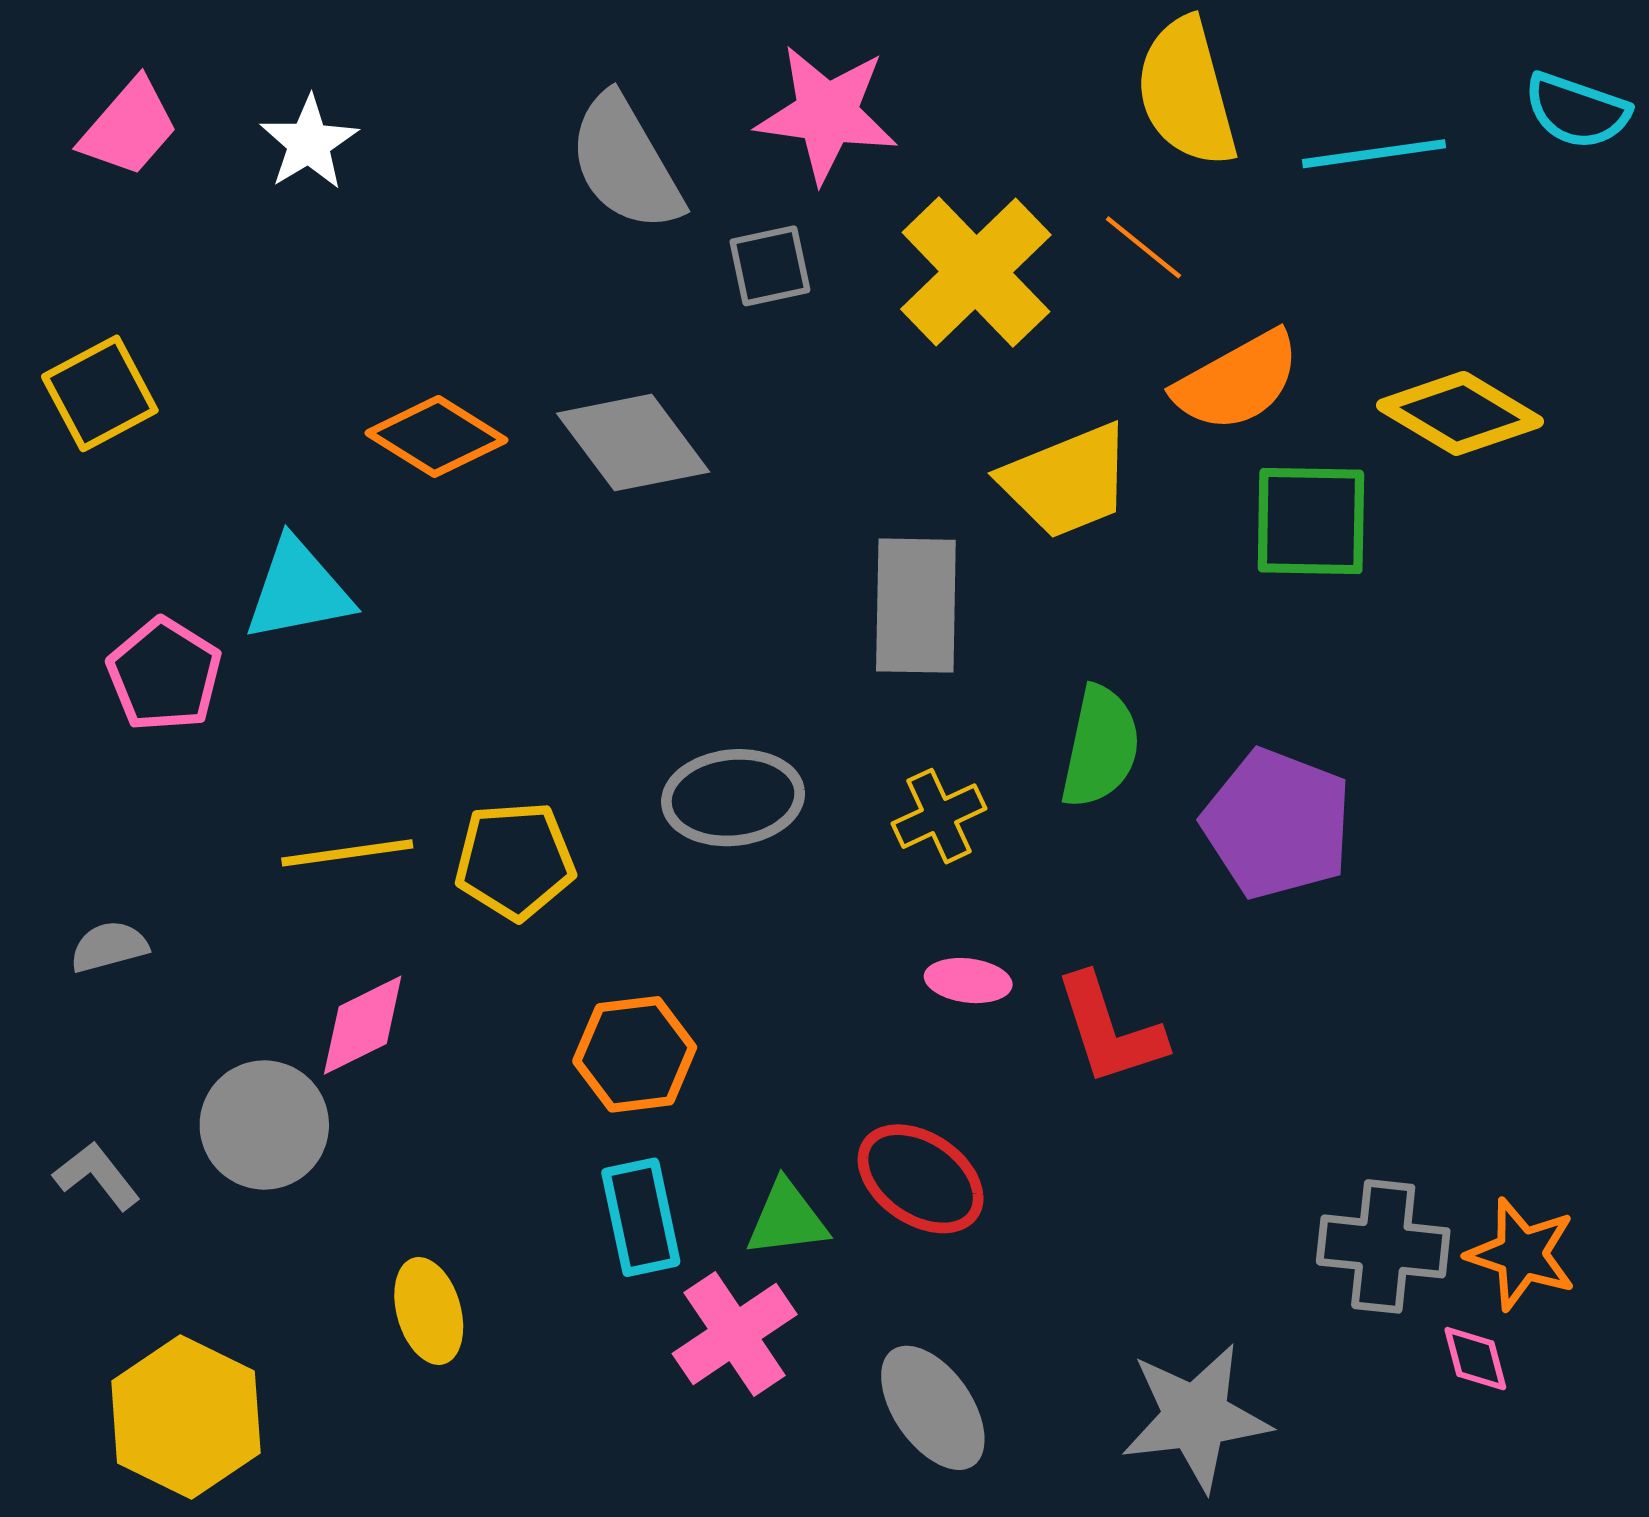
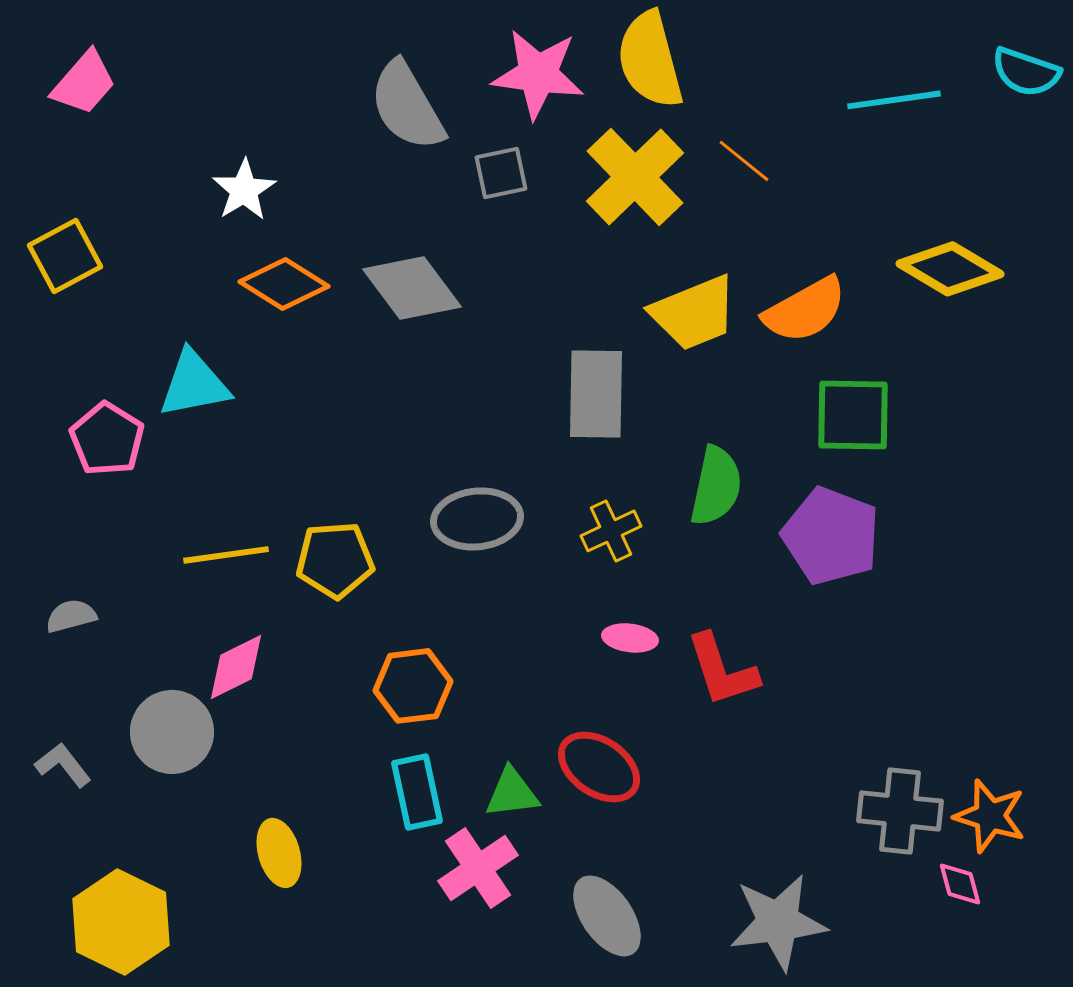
yellow semicircle: (1186, 92) -> (650, 60), moved
white star: (309, 143) -> (244, 190), moved
orange semicircle: (1237, 381) -> (805, 310), moved
green square: (1311, 521) -> (853, 415), moved

